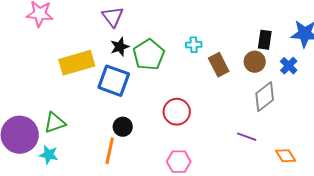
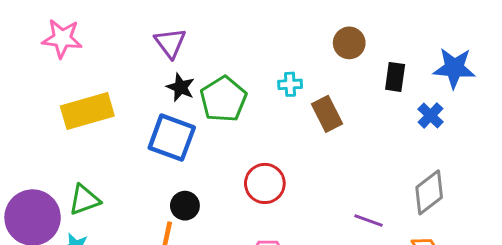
black star: (120, 47) -> (181, 87), turned -30
brown circle: (255, 62) -> (349, 43), moved
yellow rectangle: (77, 63) -> (87, 111), moved
gray diamond: (265, 97) -> (429, 192), moved

